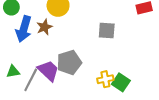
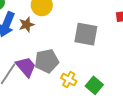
gray square: (107, 30) -> (86, 34), size x1.4
yellow cross: (105, 79) -> (69, 80), moved, turned 35

